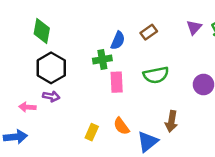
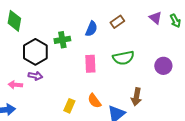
purple triangle: (194, 27) -> (155, 18), turned -32
green diamond: (42, 31) -> (14, 21), moved
green cross: (102, 60) -> (62, 40), moved

